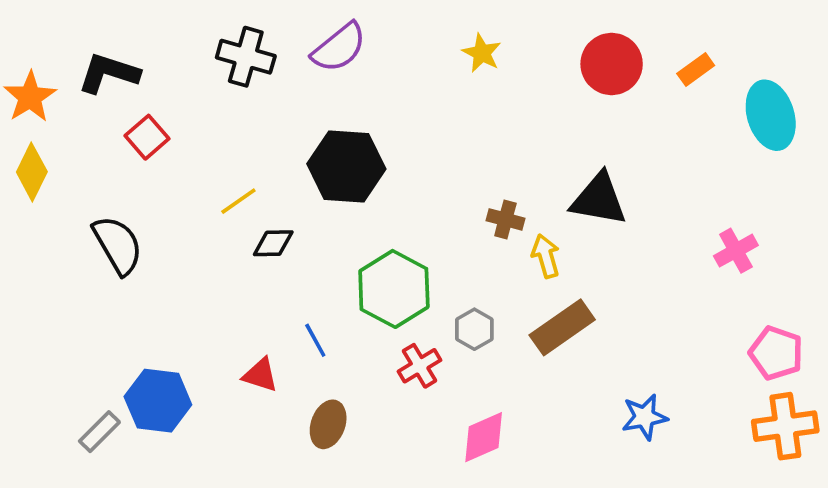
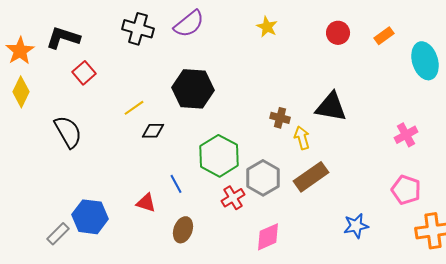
red circle: (612, 64) -> (338, 33), size x0.7
gray hexagon: (474, 329) -> (263, 178), size x1.6
pink pentagon: (776, 353) -> (406, 190), moved

